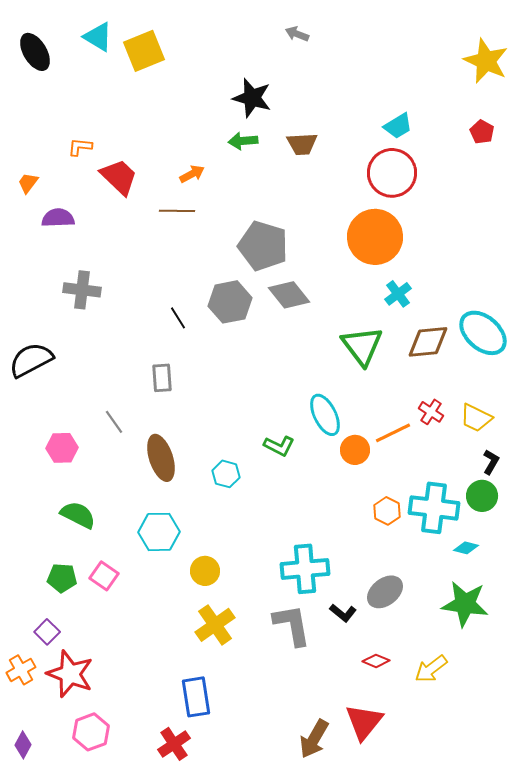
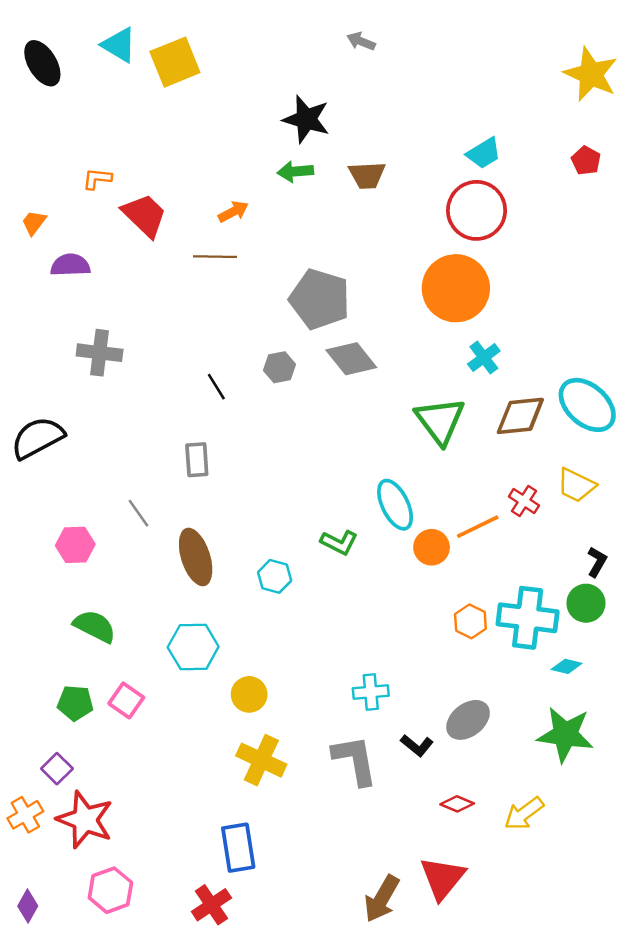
gray hexagon: (230, 302) -> (280, 367), size x0.6
yellow trapezoid: (476, 418) -> (576, 485), moved
cyan cross: (305, 569) -> (371, 692), size x0.6
yellow cross: (215, 625) -> (261, 760), turned -30

